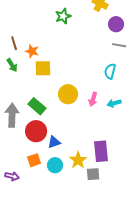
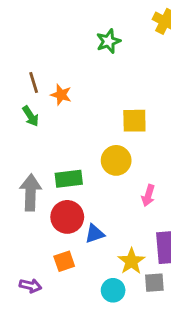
yellow square: (43, 68) -> (134, 121), moved
pink arrow: (93, 99) -> (148, 196), moved
green rectangle: (37, 106) -> (69, 179), turned -48
cyan circle: (55, 165) -> (113, 290), moved

